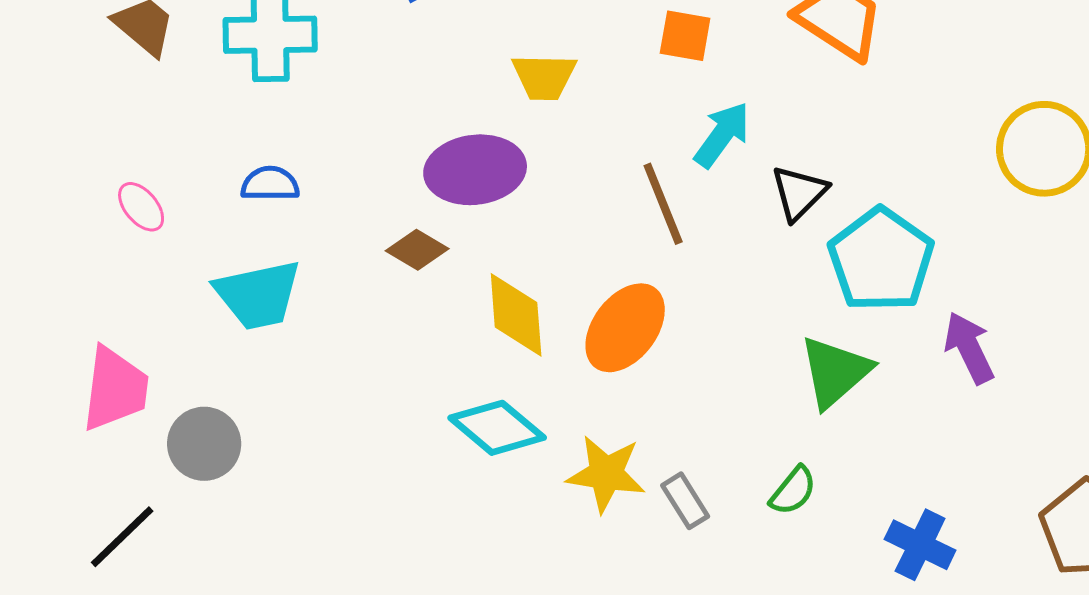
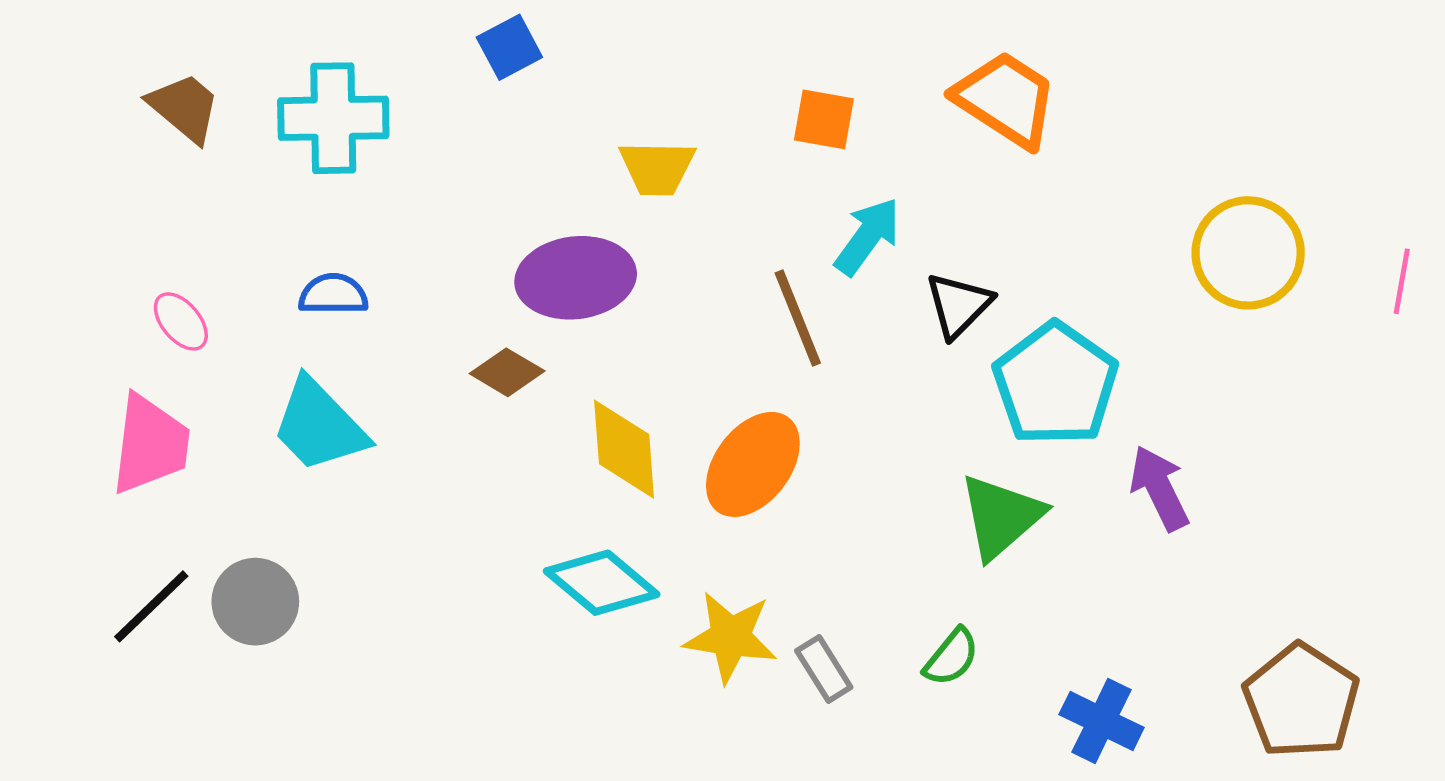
cyan trapezoid: (258, 295) -> (319, 425), turned 58
pink trapezoid: (115, 389) -> (150, 444), moved
black line: (122, 537) -> (151, 606), moved

